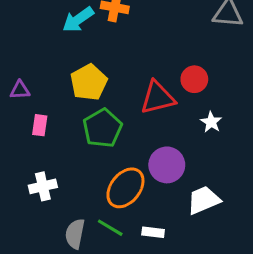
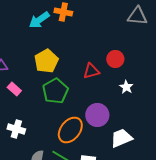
red triangle: (158, 98) -> (91, 71), size x0.7
pink rectangle: (40, 125) -> (14, 89), turned -56
white cross: (43, 186) -> (16, 129), turned 30

